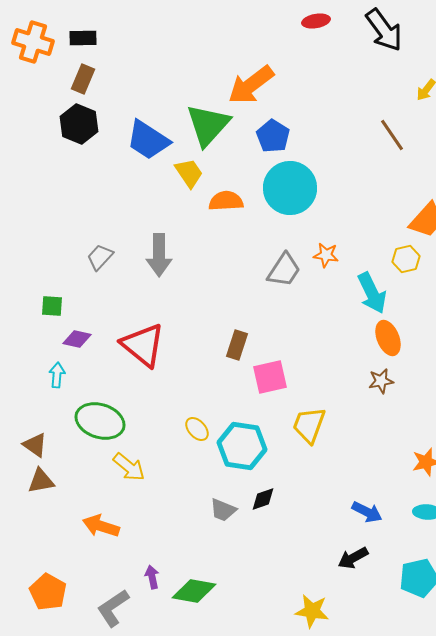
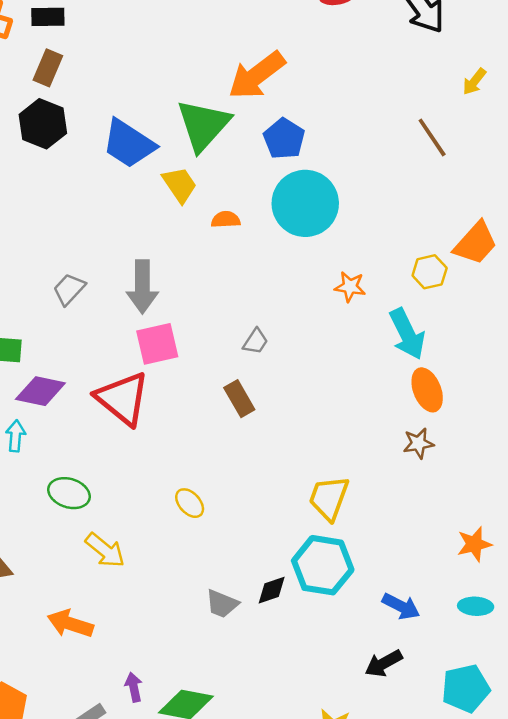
orange semicircle: (226, 201) -> (226, 220), size x0.7
yellow hexagon: (406, 259) -> (430, 272), moved
gray trapezoid: (284, 270) -> (256, 341), moved, size x0.6
purple diamond: (77, 339) -> (40, 391), size x1.4
brown rectangle: (237, 345) -> (239, 399), turned -48
pink square: (270, 377) -> (157, 344), moved
green ellipse: (100, 421) -> (69, 493), size x0.7
cyan hexagon: (242, 446) -> (323, 565), moved

